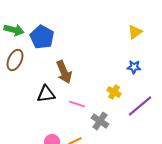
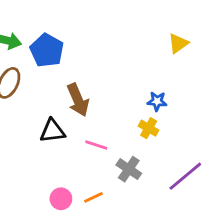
blue star: (134, 67) -> (157, 101), moved
purple line: (140, 106) -> (185, 176), moved

